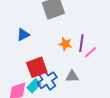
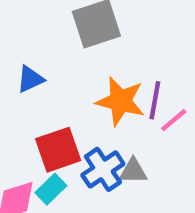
orange star: (65, 44) -> (120, 101), size x1.6
blue cross: (47, 80) -> (103, 169), moved

